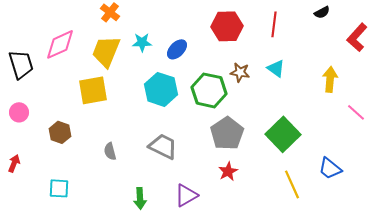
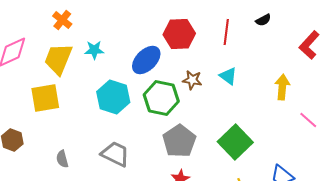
black semicircle: (322, 12) -> (263, 20), moved
blue ellipse: (177, 49) -> (146, 60), moved, size x1.4

